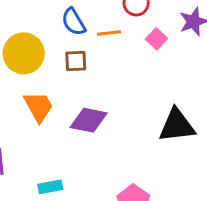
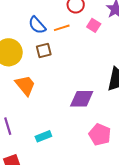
purple diamond: (89, 120) -> (82, 99), moved

